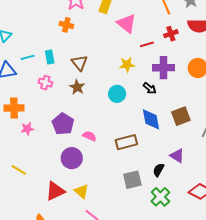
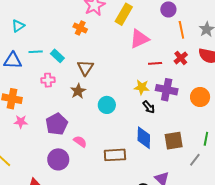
pink triangle: (127, 23) -> (139, 39), turned 45
red cross: (171, 34) -> (181, 58), turned -32
cyan rectangle: (50, 57) -> (57, 56), turned -48
yellow star: (127, 65) -> (142, 87), moved
pink cross: (45, 83) -> (48, 80), turned -32
cyan circle: (117, 94) -> (107, 105), moved

